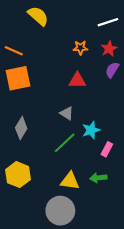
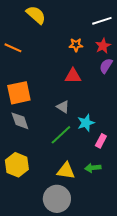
orange square: (18, 78) -> (19, 93), moved
gray diamond: (21, 128) -> (20, 121), turned -50

